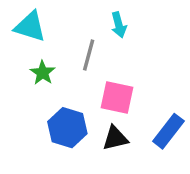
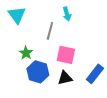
cyan triangle: (30, 27) -> (17, 15), turned 36
green star: (43, 73) -> (26, 53), moved

